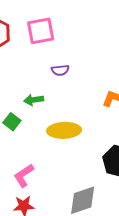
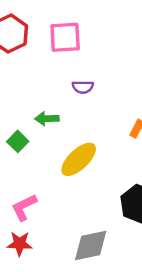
yellow ellipse: (64, 130) -> (79, 159), turned -48

